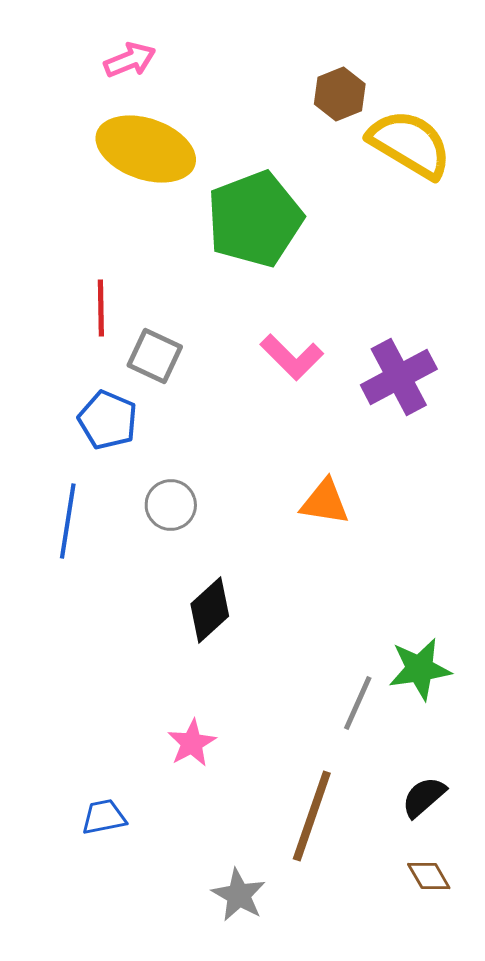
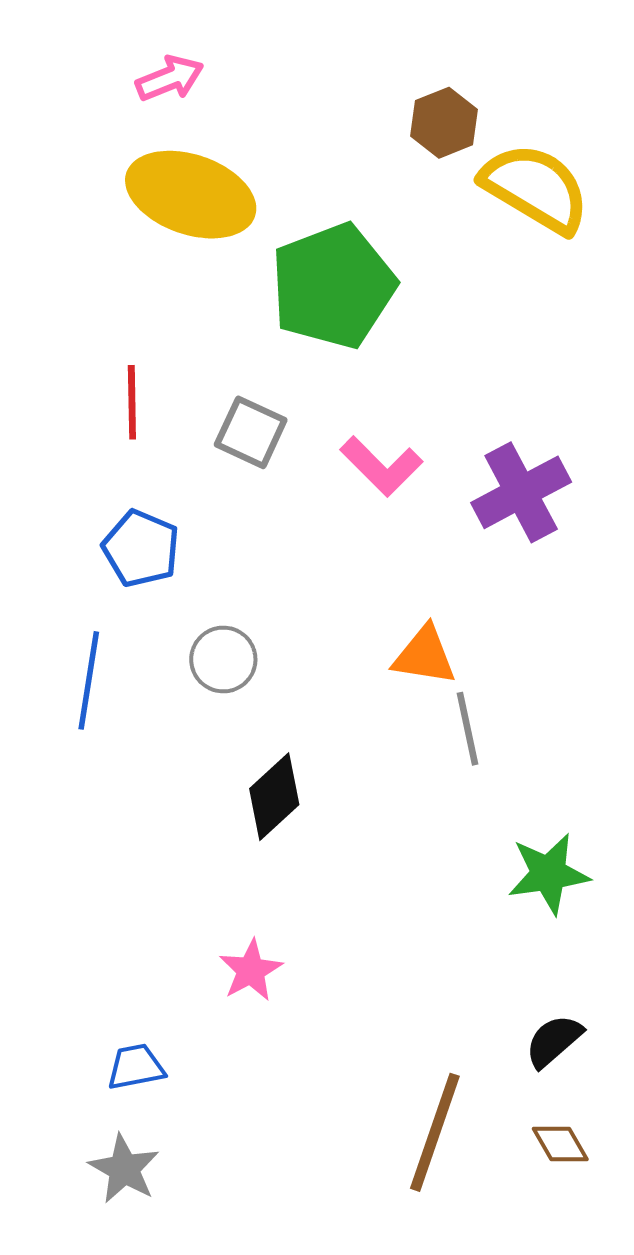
gray square: (155, 356) -> (251, 432), moved
gray line: (358, 703) -> (468, 729), moved, turned -36
brown line: (312, 816) -> (435, 1132), moved
gray star: (239, 895) -> (124, 1169), moved

